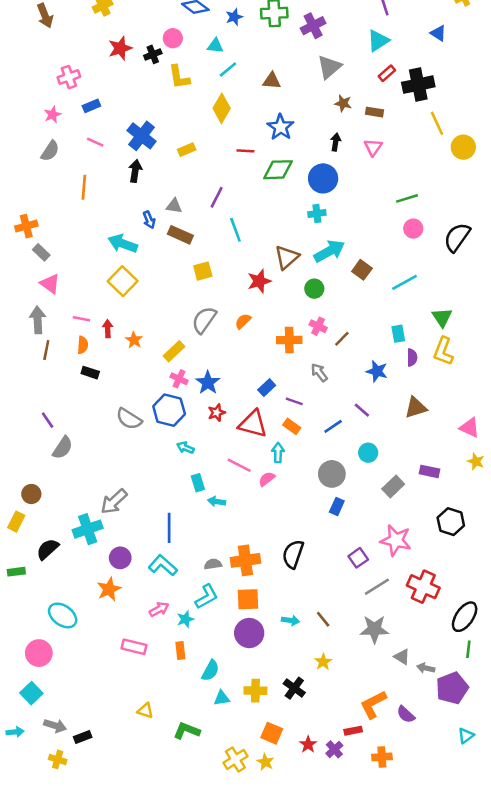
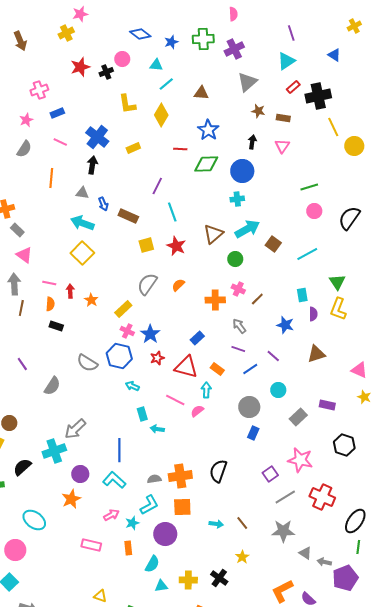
yellow L-shape: (179, 77) -> (127, 104), moved
gray triangle: (174, 206) -> (82, 193), moved
red star: (259, 281) -> (176, 246), moved, turned -30
purple line: (294, 401) -> (238, 349), moved
gray semicircle: (63, 448) -> (52, 386), moved
purple circle: (249, 633) -> (165, 534), moved

